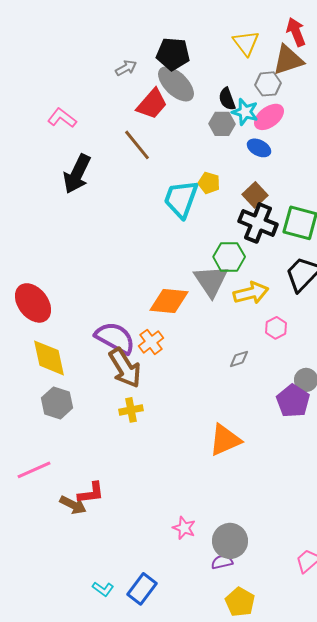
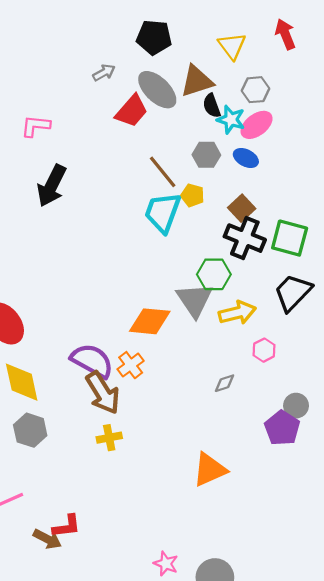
black pentagon: (173, 54) -> (154, 37), moved
brown triangle: (288, 60) -> (197, 81), moved
pink L-shape: (62, 118) -> (36, 126), turned -32
gray hexagon: (222, 124) -> (206, 155), moved
brown line: (137, 145) -> (163, 172), moved

